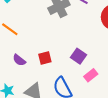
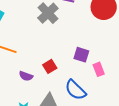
pink rectangle: (91, 75) -> (99, 69), turned -56

